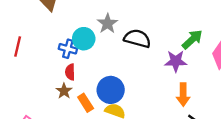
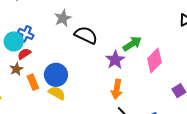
cyan circle: (84, 39) -> (14, 41), moved
purple star: (176, 61) -> (115, 60), turned 30
red semicircle: (70, 72) -> (24, 54), turned 48

